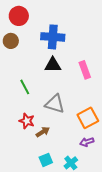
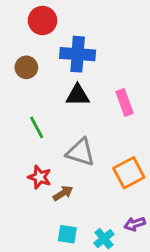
red circle: (19, 16) -> (42, 20), moved
brown circle: (11, 41) -> (26, 67), moved
purple arrow: (87, 142) -> (135, 224), moved
cyan square: (46, 160) -> (67, 234), turned 32

